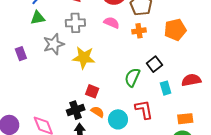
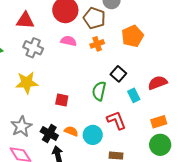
gray cross: (75, 23) -> (33, 48), turned 36
gray star: (54, 44) -> (21, 126), moved
yellow star: (84, 58) -> (27, 83), moved
red square: (92, 91) -> (62, 100), moved
black cross: (76, 110) -> (49, 134), turned -30

